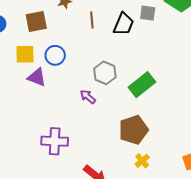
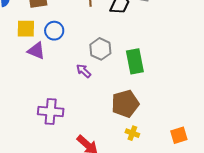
green rectangle: (142, 85) -> (135, 61), turned -65
yellow cross: (142, 161) -> (132, 133), turned -32

